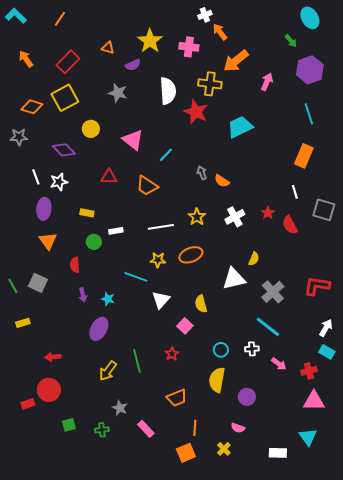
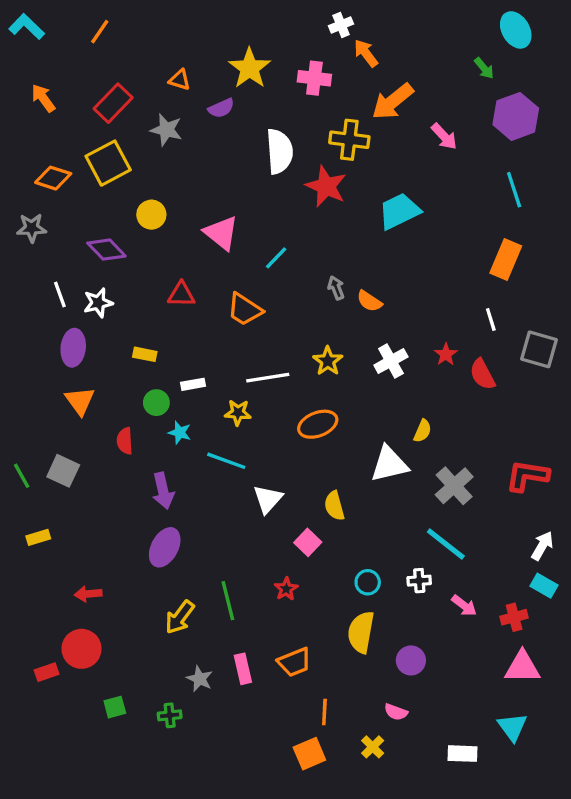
pink arrow: (267, 82) -> (444, 136), turned 114
gray star: (118, 93) -> (166, 130), moved
yellow star: (158, 260) -> (238, 413), moved
purple arrow: (83, 295) -> (163, 491), moved, size x1.5
cyan star: (108, 299) -> (180, 433), moved
pink rectangle: (146, 429) -> (243, 669), moved, turned 30

